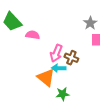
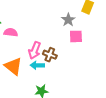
orange triangle: (46, 78) -> (13, 66), moved

